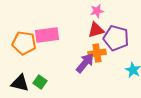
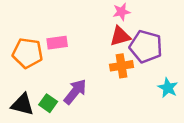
pink rectangle: (47, 35) -> (57, 43), size x0.7
purple arrow: (85, 63) -> (75, 92), moved

